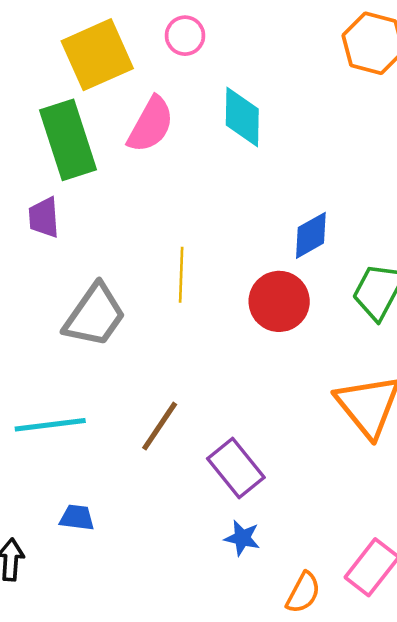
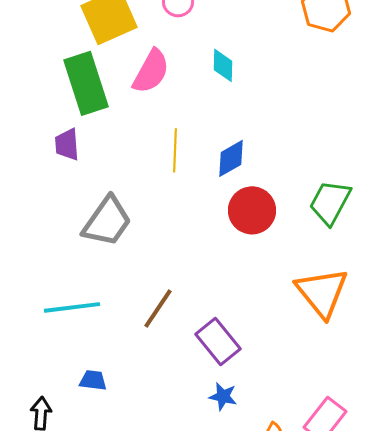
cyan diamond: (242, 117) -> (223, 65), size x0.7
blue diamond: (311, 235) -> (231, 158), moved
yellow line: (181, 275) -> (175, 150), moved

